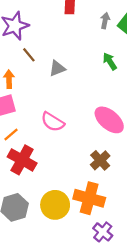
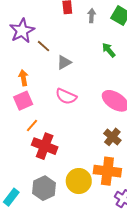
gray arrow: (105, 21) -> (92, 16), moved
brown line: (29, 55) -> (43, 46), moved
pink semicircle: (53, 122) -> (66, 96), moved

